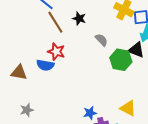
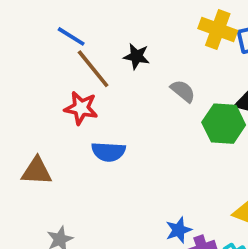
red star: (56, 52) -> (81, 108), moved
blue semicircle: (45, 65) -> (109, 152), moved

